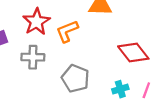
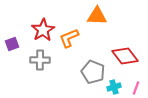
gray pentagon: (75, 78) -> (93, 72), moved

